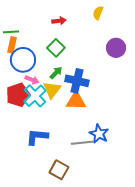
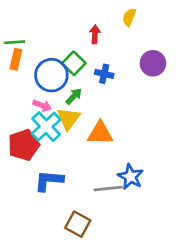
red arrow: (59, 21) -> (95, 34), moved, turned -80
blue circle: (23, 60) -> (51, 75), moved
blue cross: (77, 81) -> (104, 74), moved, size x0.6
red pentagon: (18, 95) -> (24, 145), moved

